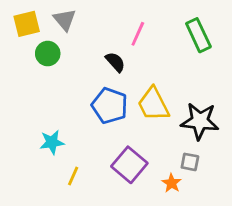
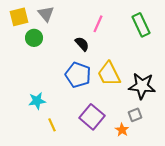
gray square: (190, 162) -> (135, 115), turned -32
yellow line: (73, 176) -> (52, 125), turned -48

